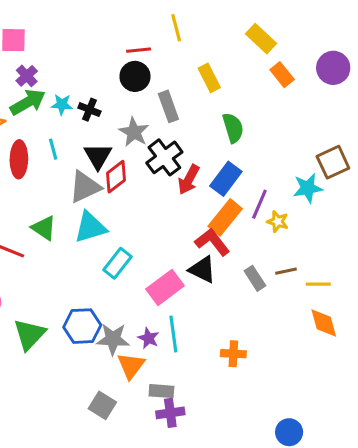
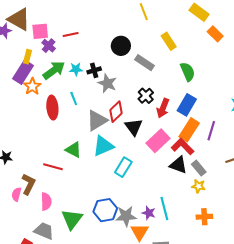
red line: (139, 50) -> (71, 35), moved
purple cross: (27, 76) -> (49, 46), moved
gray rectangle: (168, 106) -> (145, 63), turned -30
black cross: (89, 110) -> (94, 70), turned -32
gray star: (134, 132) -> (107, 83), moved
black triangle: (98, 156) -> (134, 127), moved
black cross: (164, 157) -> (146, 96), size x0.7
purple line: (259, 204) -> (211, 131), moved
yellow star: (278, 222) -> (198, 186), moved
gray rectangle: (255, 278) -> (199, 168), moved
pink rectangle: (165, 287) -> (158, 141), moved

